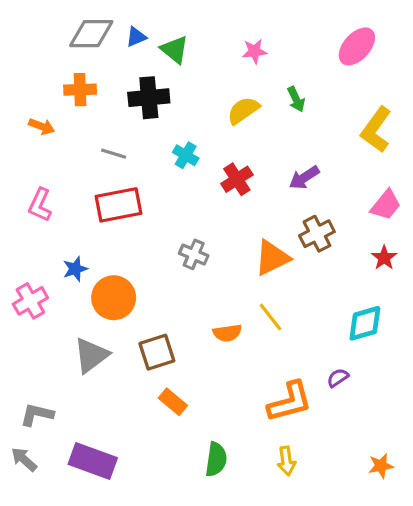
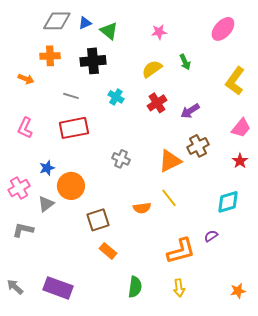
red cross: (237, 179) -> (157, 103), moved
gray triangle: (91, 355) -> (46, 204), moved, size x0.7
gray L-shape: (37, 415) -> (23, 230), moved

